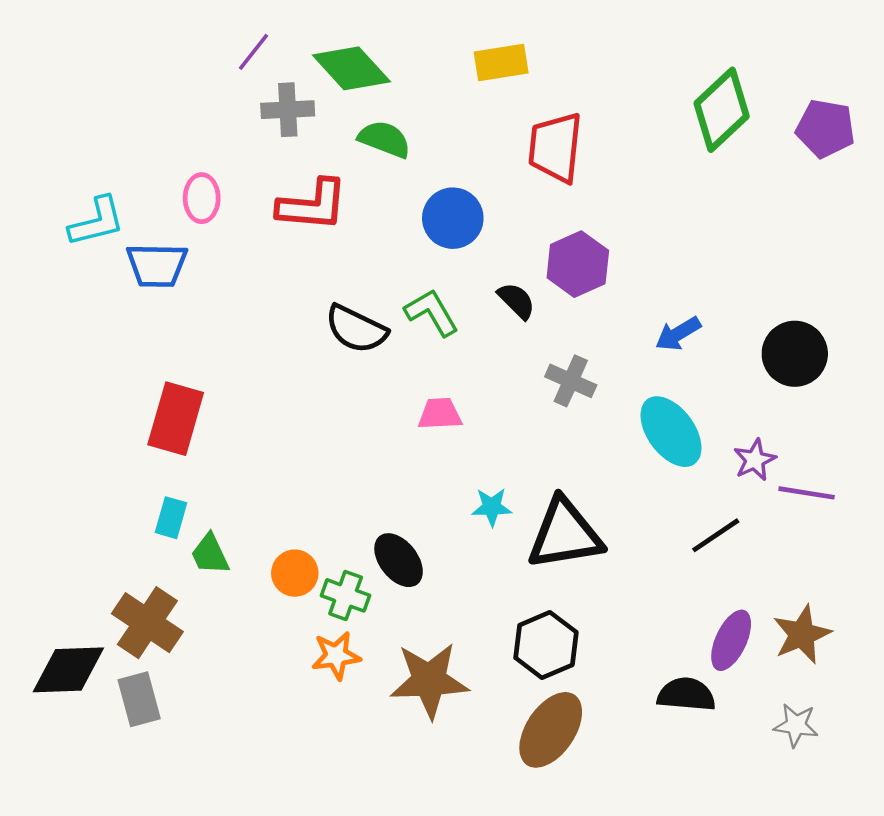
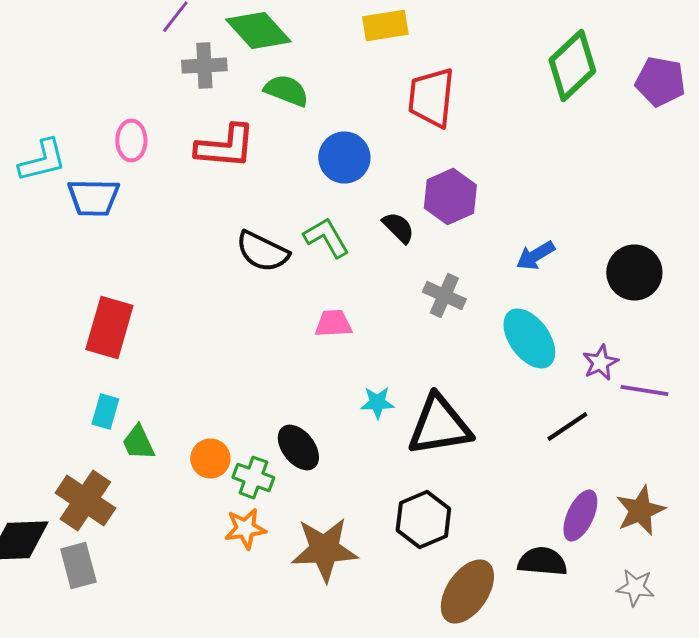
brown ellipse: (551, 730) -> (467, 592), moved

